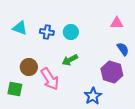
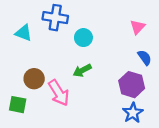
pink triangle: (117, 23) -> (138, 27), turned -48
blue cross: (47, 32) -> (55, 18), moved, size x1.5
blue star: (93, 96) -> (133, 113), moved

